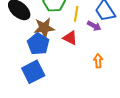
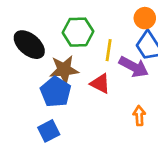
purple arrow: (94, 26) -> (134, 67), size x1.5
blue square: (33, 72) -> (49, 131), size x0.7

